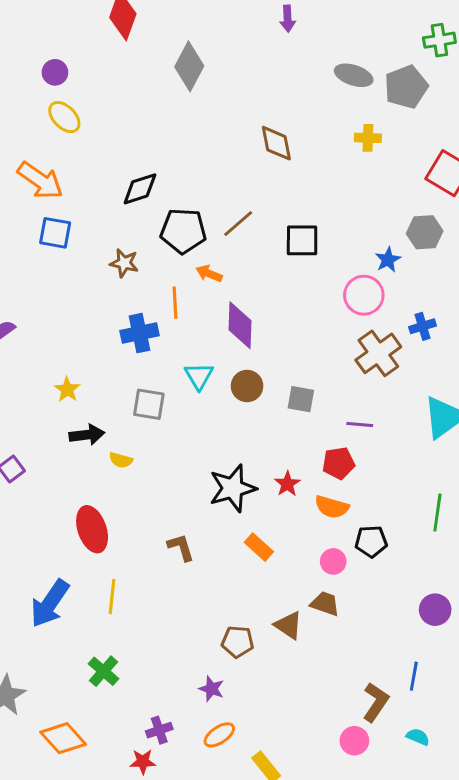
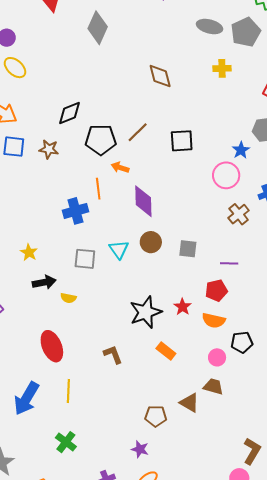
brown star: (124, 263) -> (49, 149), moved
brown cross: (378, 353) -> (239, 214), size x0.7
cyan triangle: (199, 376) -> (119, 249), moved

